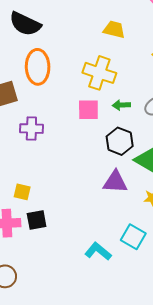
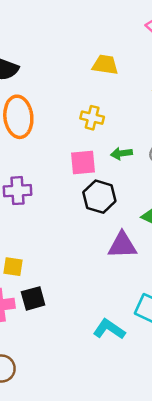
yellow cross: (99, 73) -> (92, 118), size x0.6
black hexagon: (120, 141) -> (99, 197), moved

